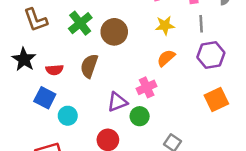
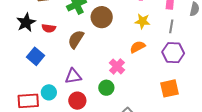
red semicircle: (54, 70) -> (49, 28), moved
pink cross: (147, 87) -> (117, 66), turned -35
purple triangle: (117, 102) -> (73, 76), moved
cyan circle: (68, 116) -> (49, 92), moved

